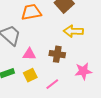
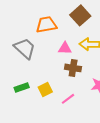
pink triangle: (29, 54) -> (65, 48), moved

